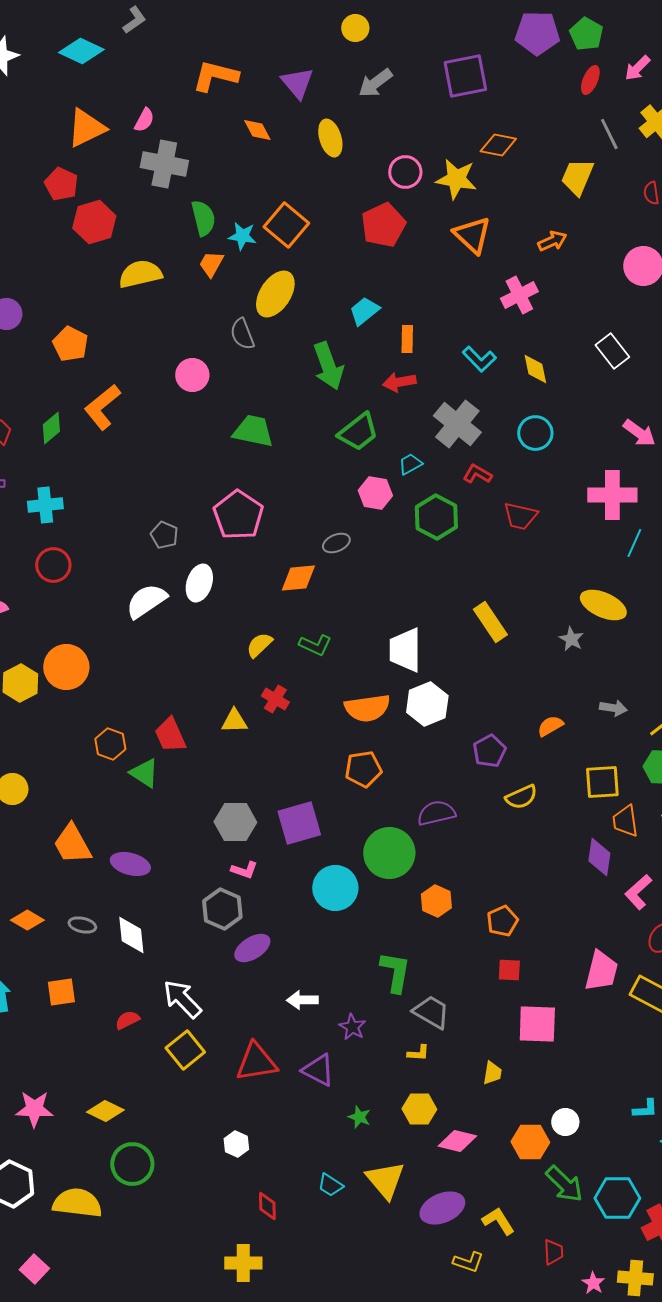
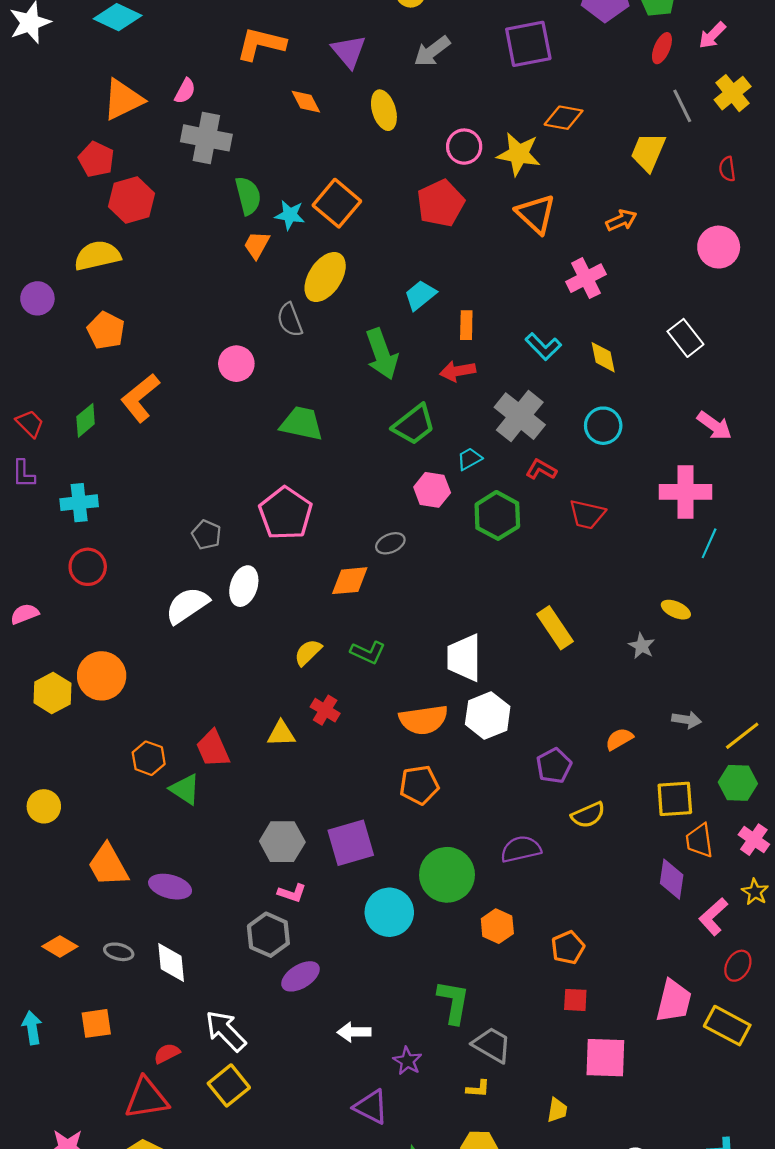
yellow semicircle: (140, 274) -> (97, 256), moved
yellow ellipse: (603, 605) -> (676, 610), size x0.6
purple semicircle: (436, 813) -> (521, 849), moved
red triangle: (256, 1062) -> (147, 1098), moved

